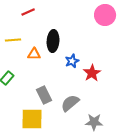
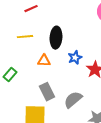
yellow line: (13, 40) -> (25, 37), moved
orange triangle: (34, 54) -> (44, 61), moved

